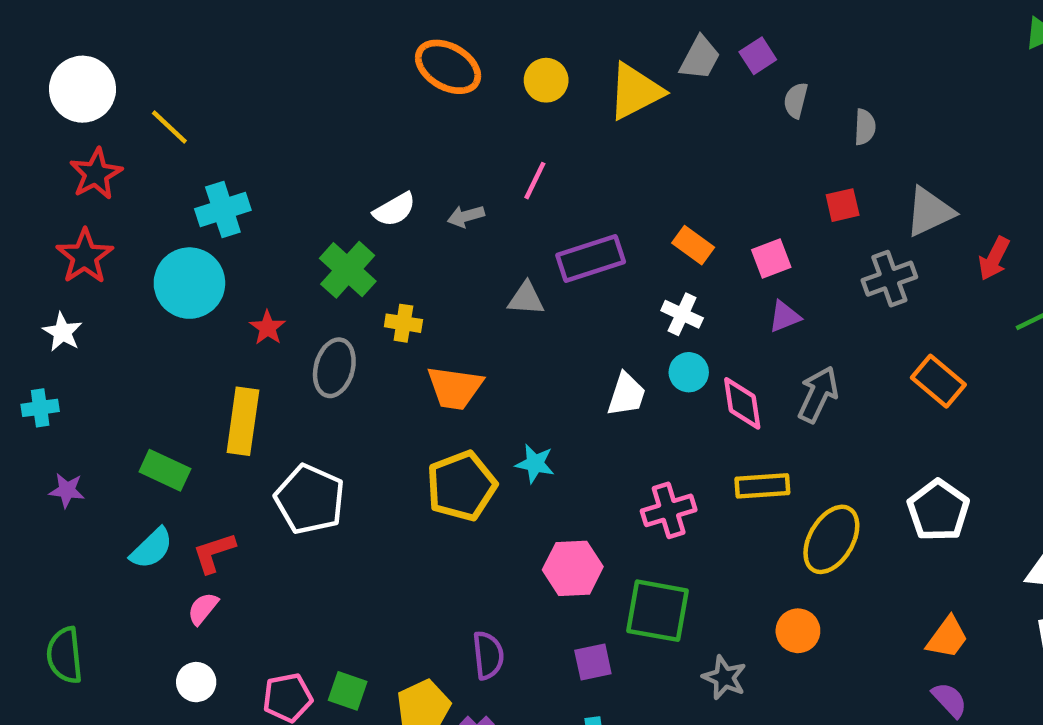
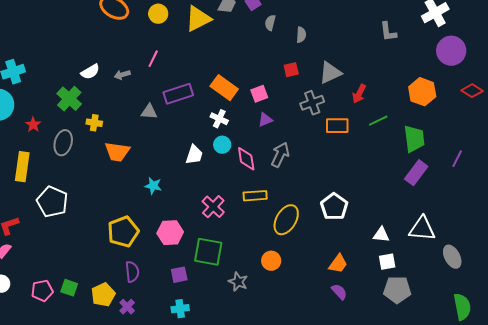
orange rectangle: (693, 245) -> (224, 88), size x1.5
orange rectangle: (938, 381) -> (337, 126), moved, turned -40
yellow pentagon: (461, 486) -> (123, 232), moved
pink cross: (669, 510) -> (213, 207), turned -30

